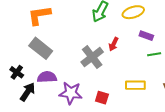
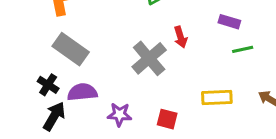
red arrow: (114, 44) -> (181, 37), turned -40
black cross: (17, 72) -> (48, 85), moved
purple star: (71, 93) -> (119, 115), size x0.7

